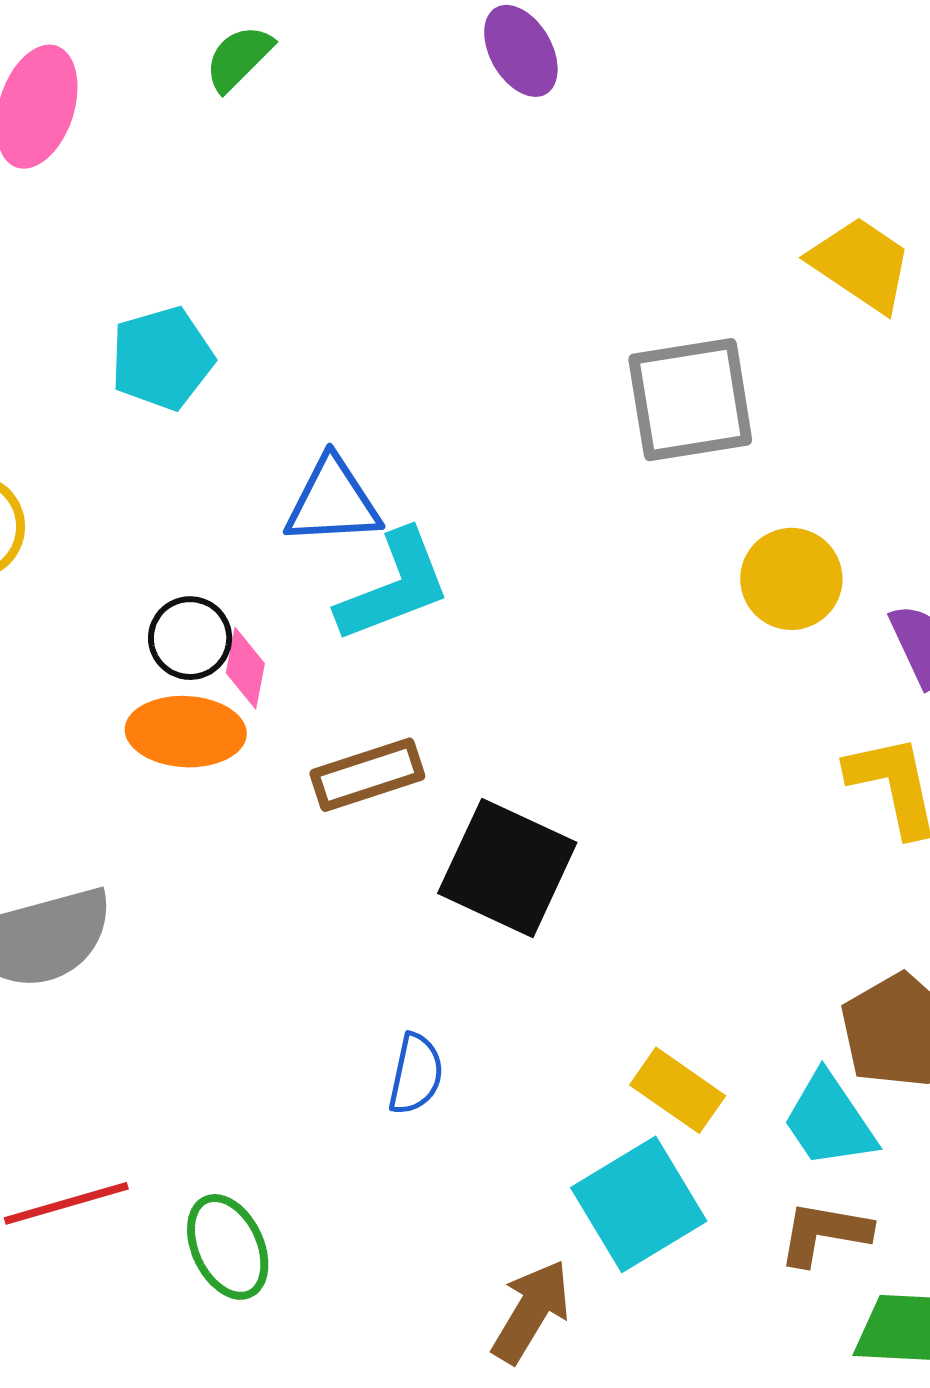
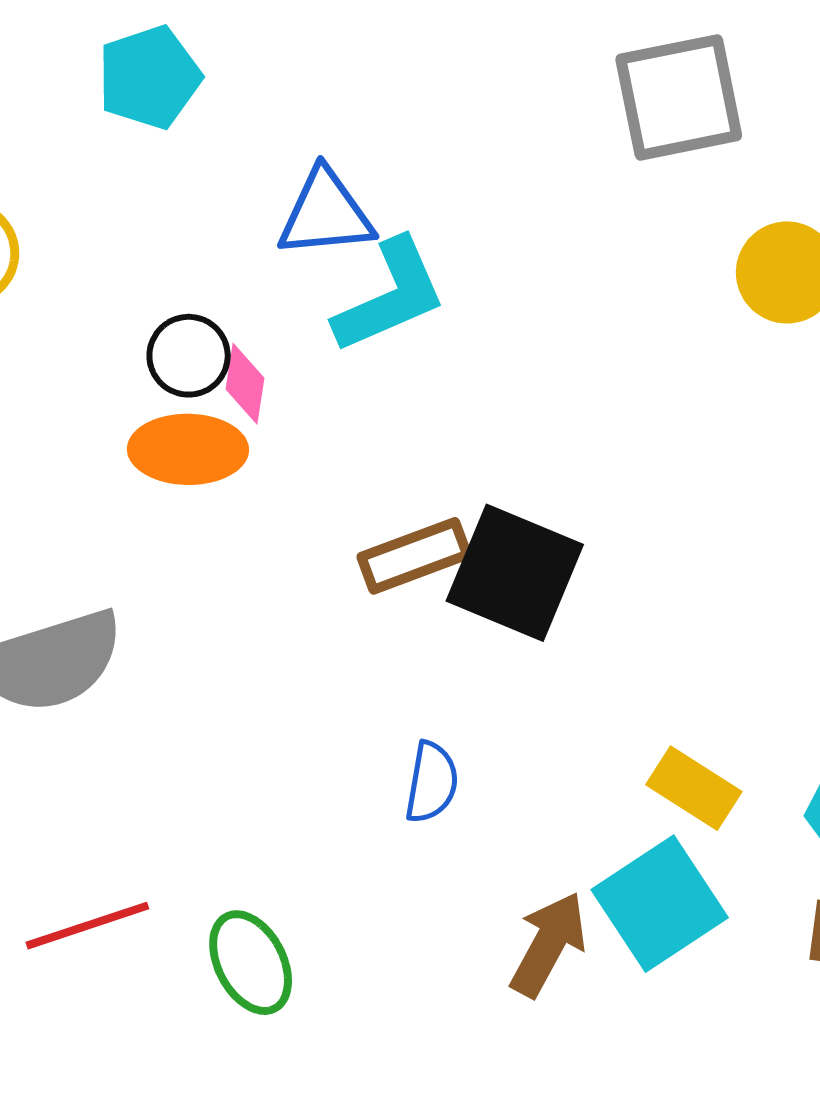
brown rectangle: (367, 775) -> (414, 556), moved
brown arrow: (531, 1311) -> (548, 944), moved

